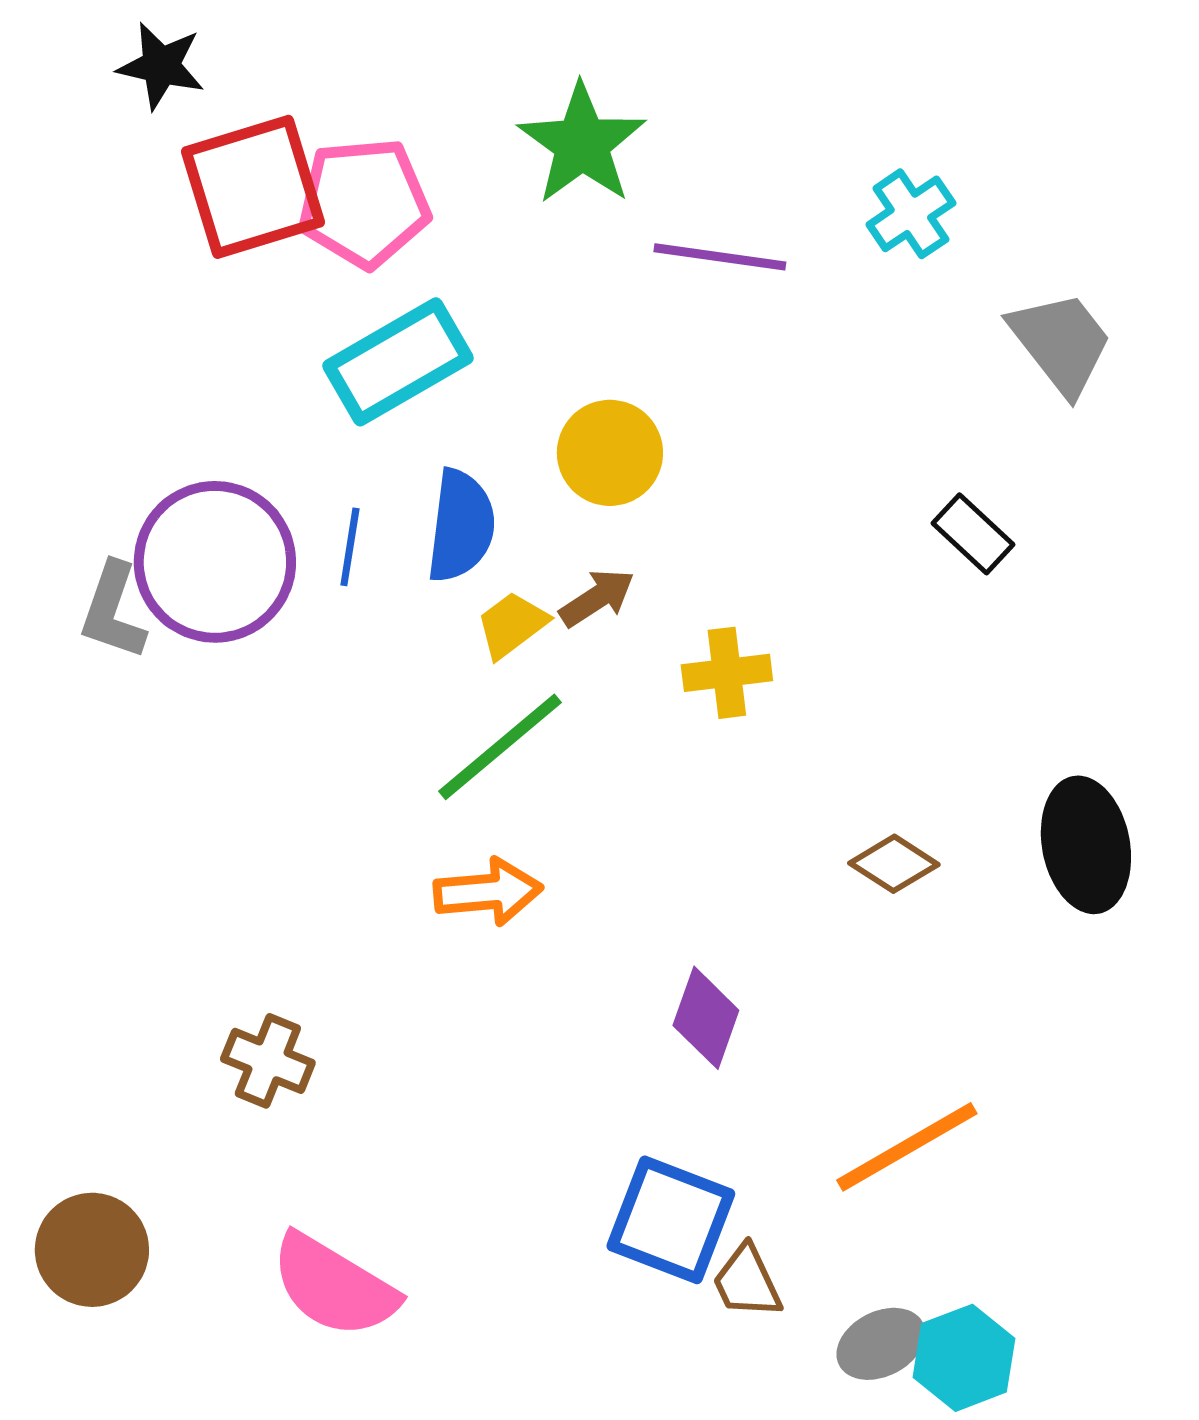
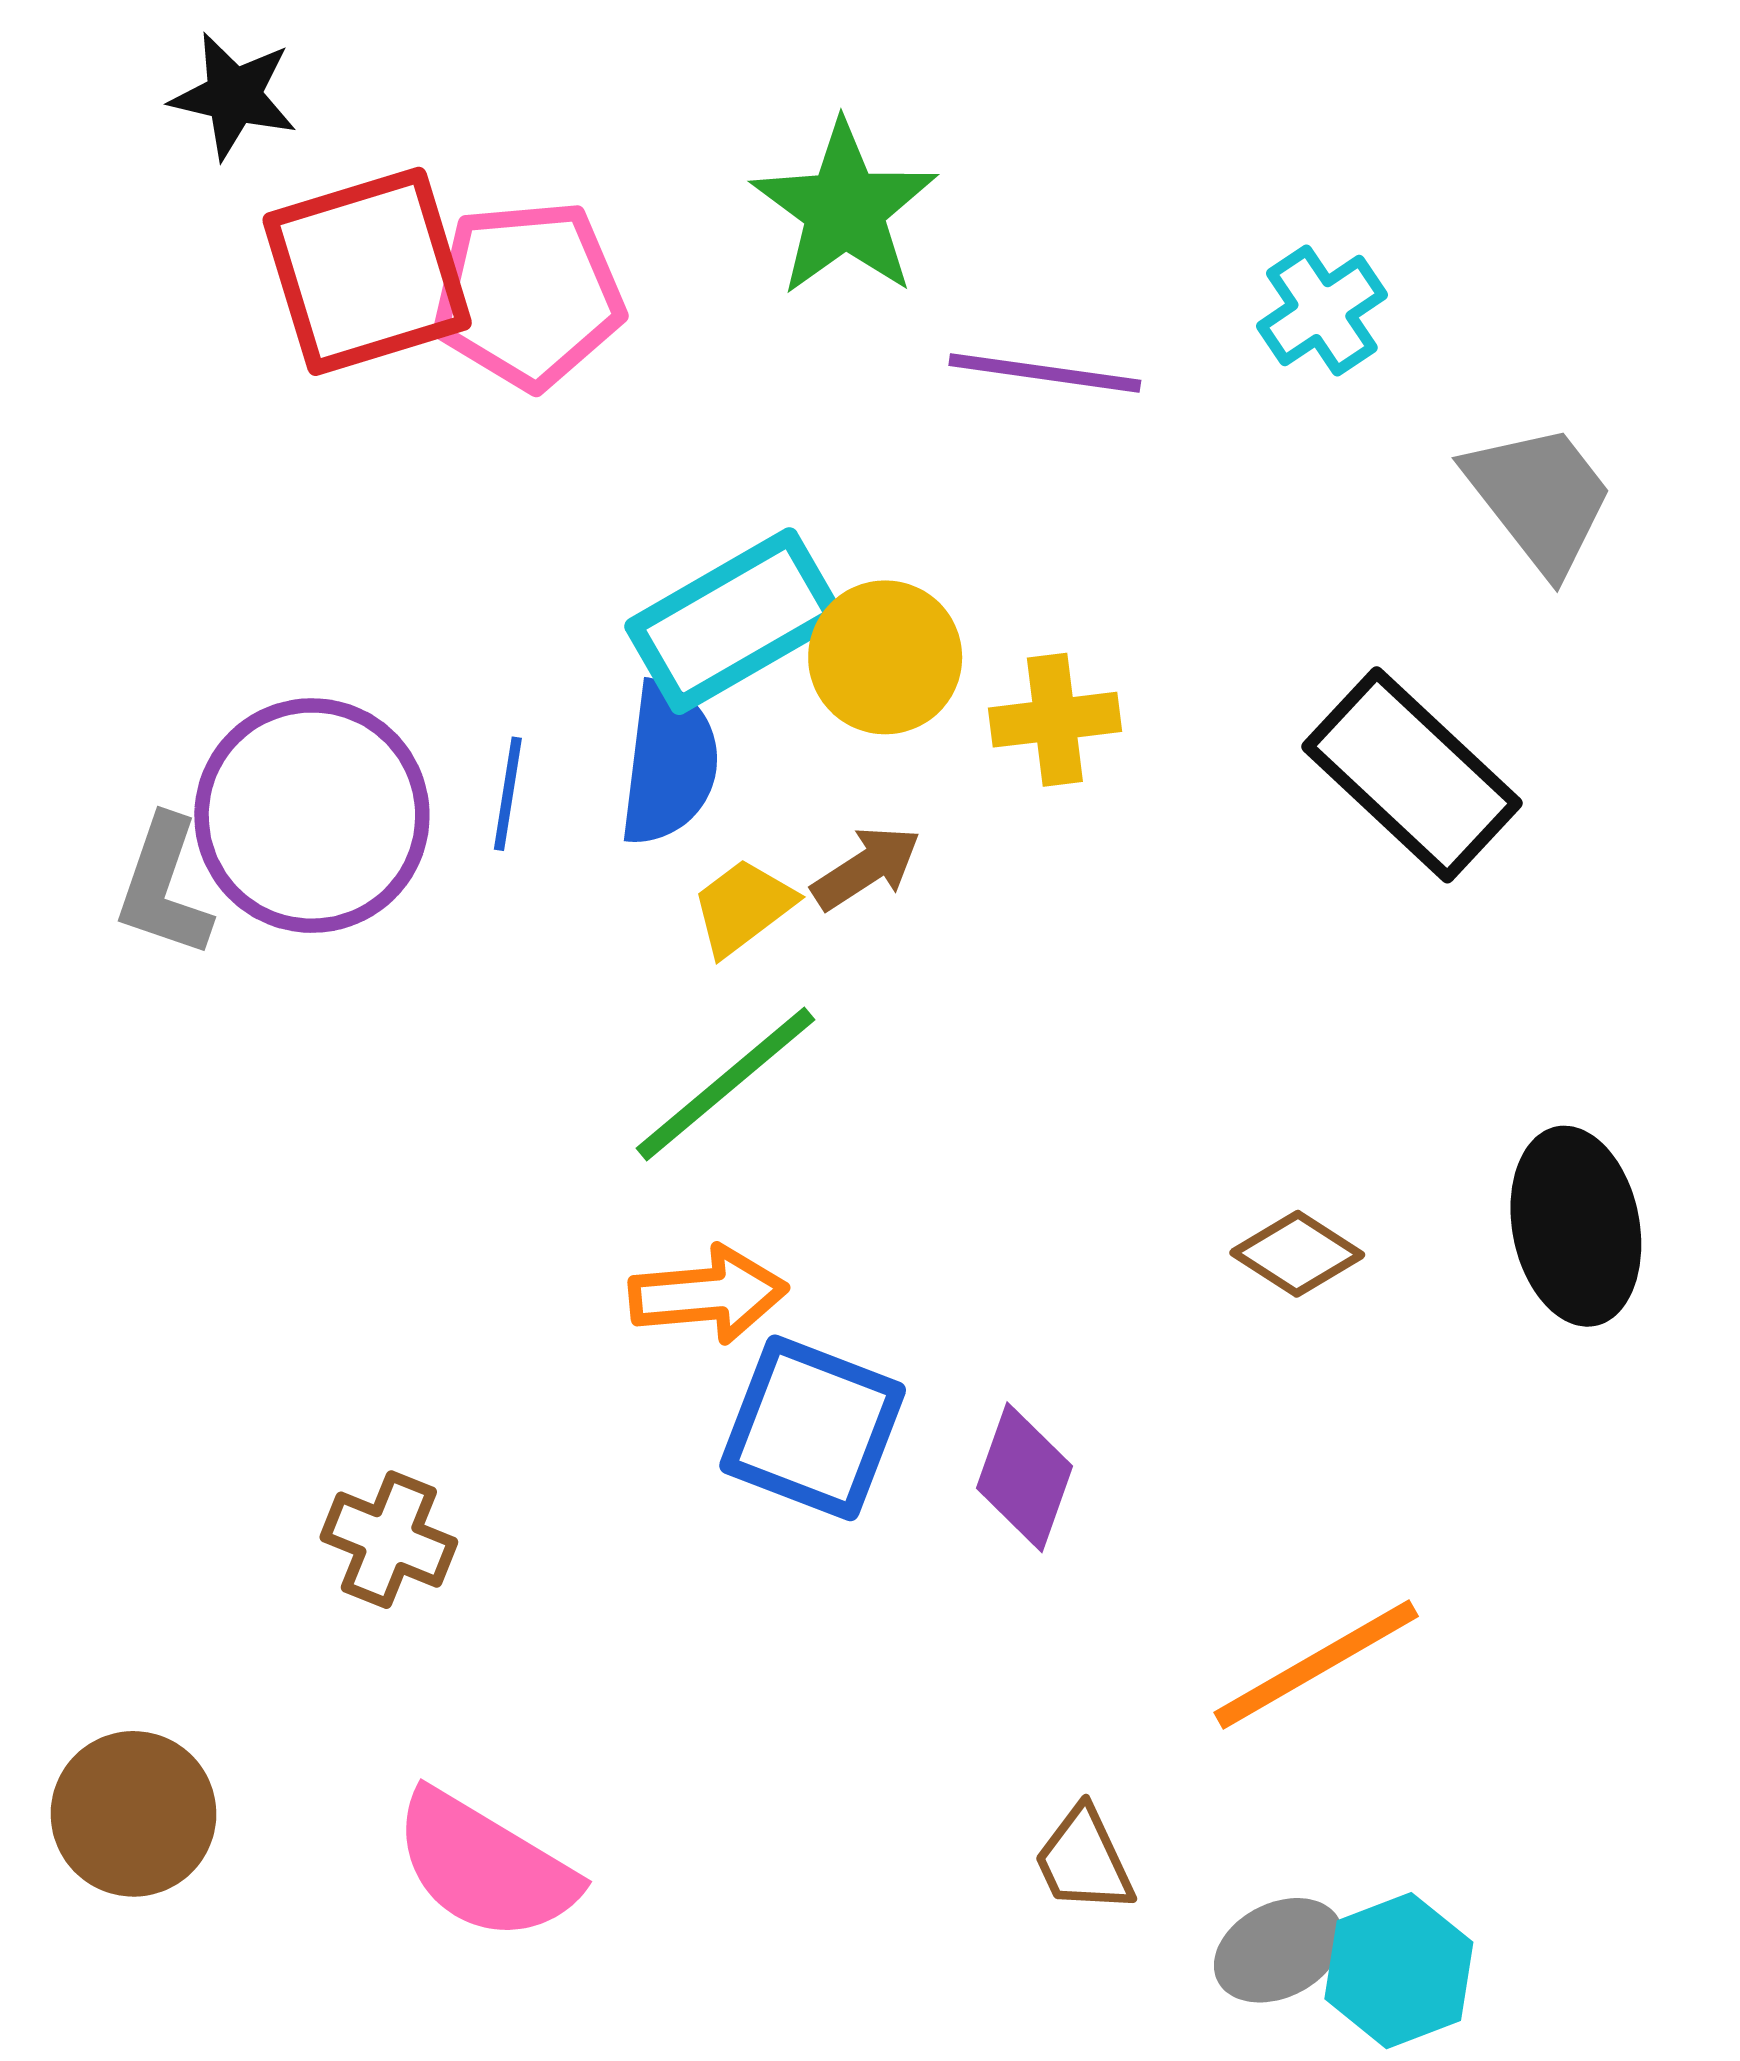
cyan rectangle: (398, 362) -> (734, 621), moved
black rectangle: (973, 534) -> (1412, 775), size x1.8
yellow cross: (727, 673) -> (1055, 720), moved
blue square: (671, 1220) -> (813, 1428), moved

